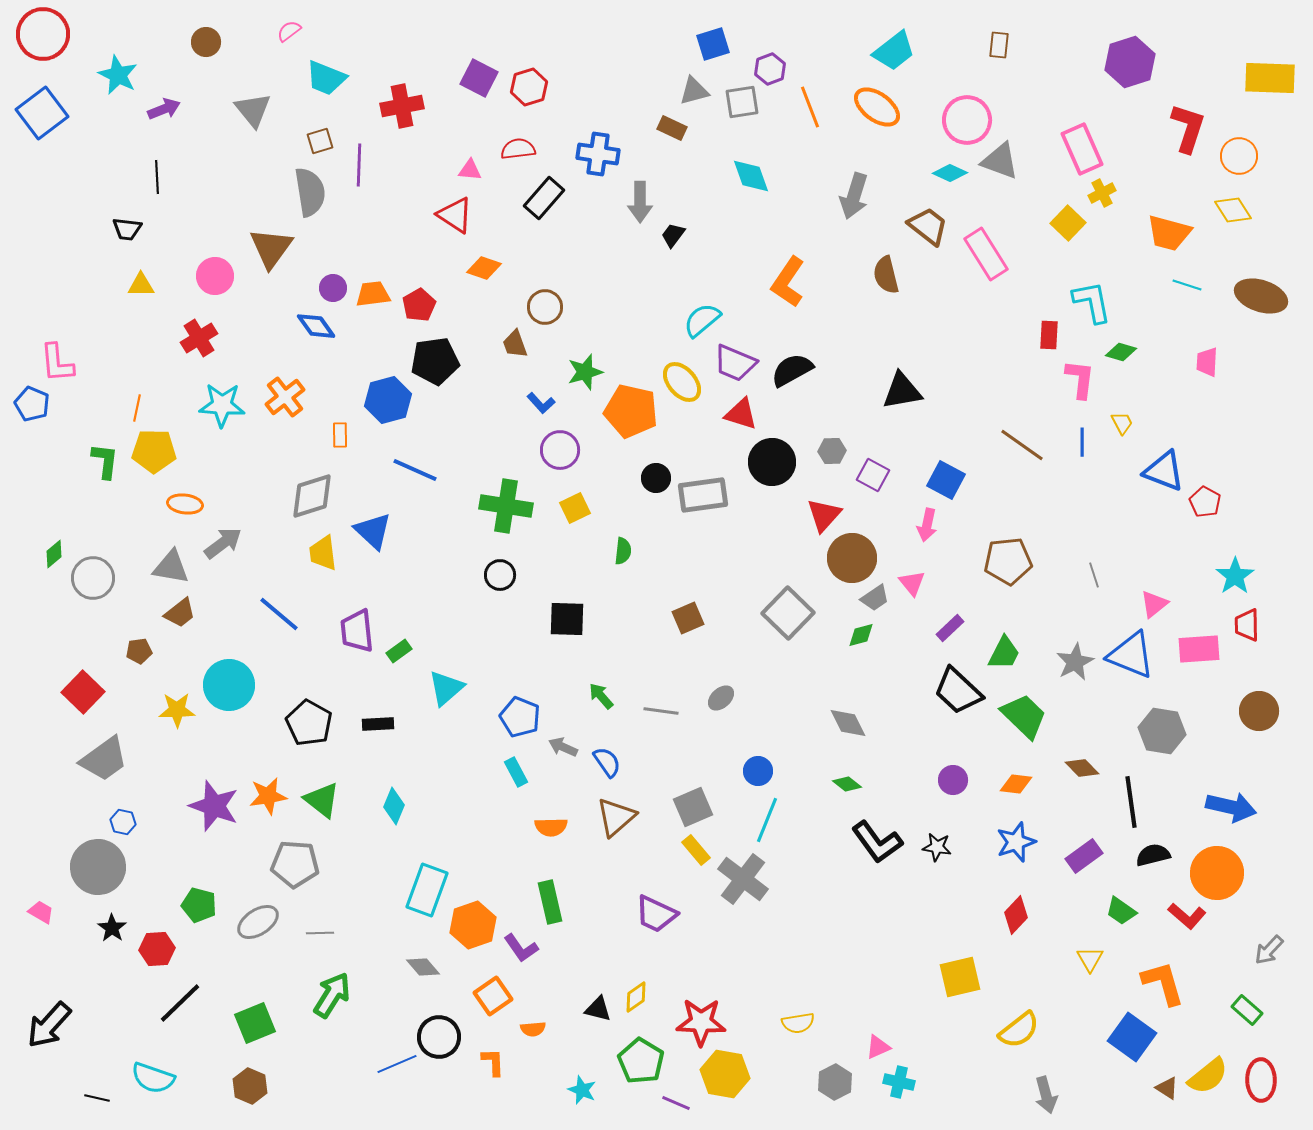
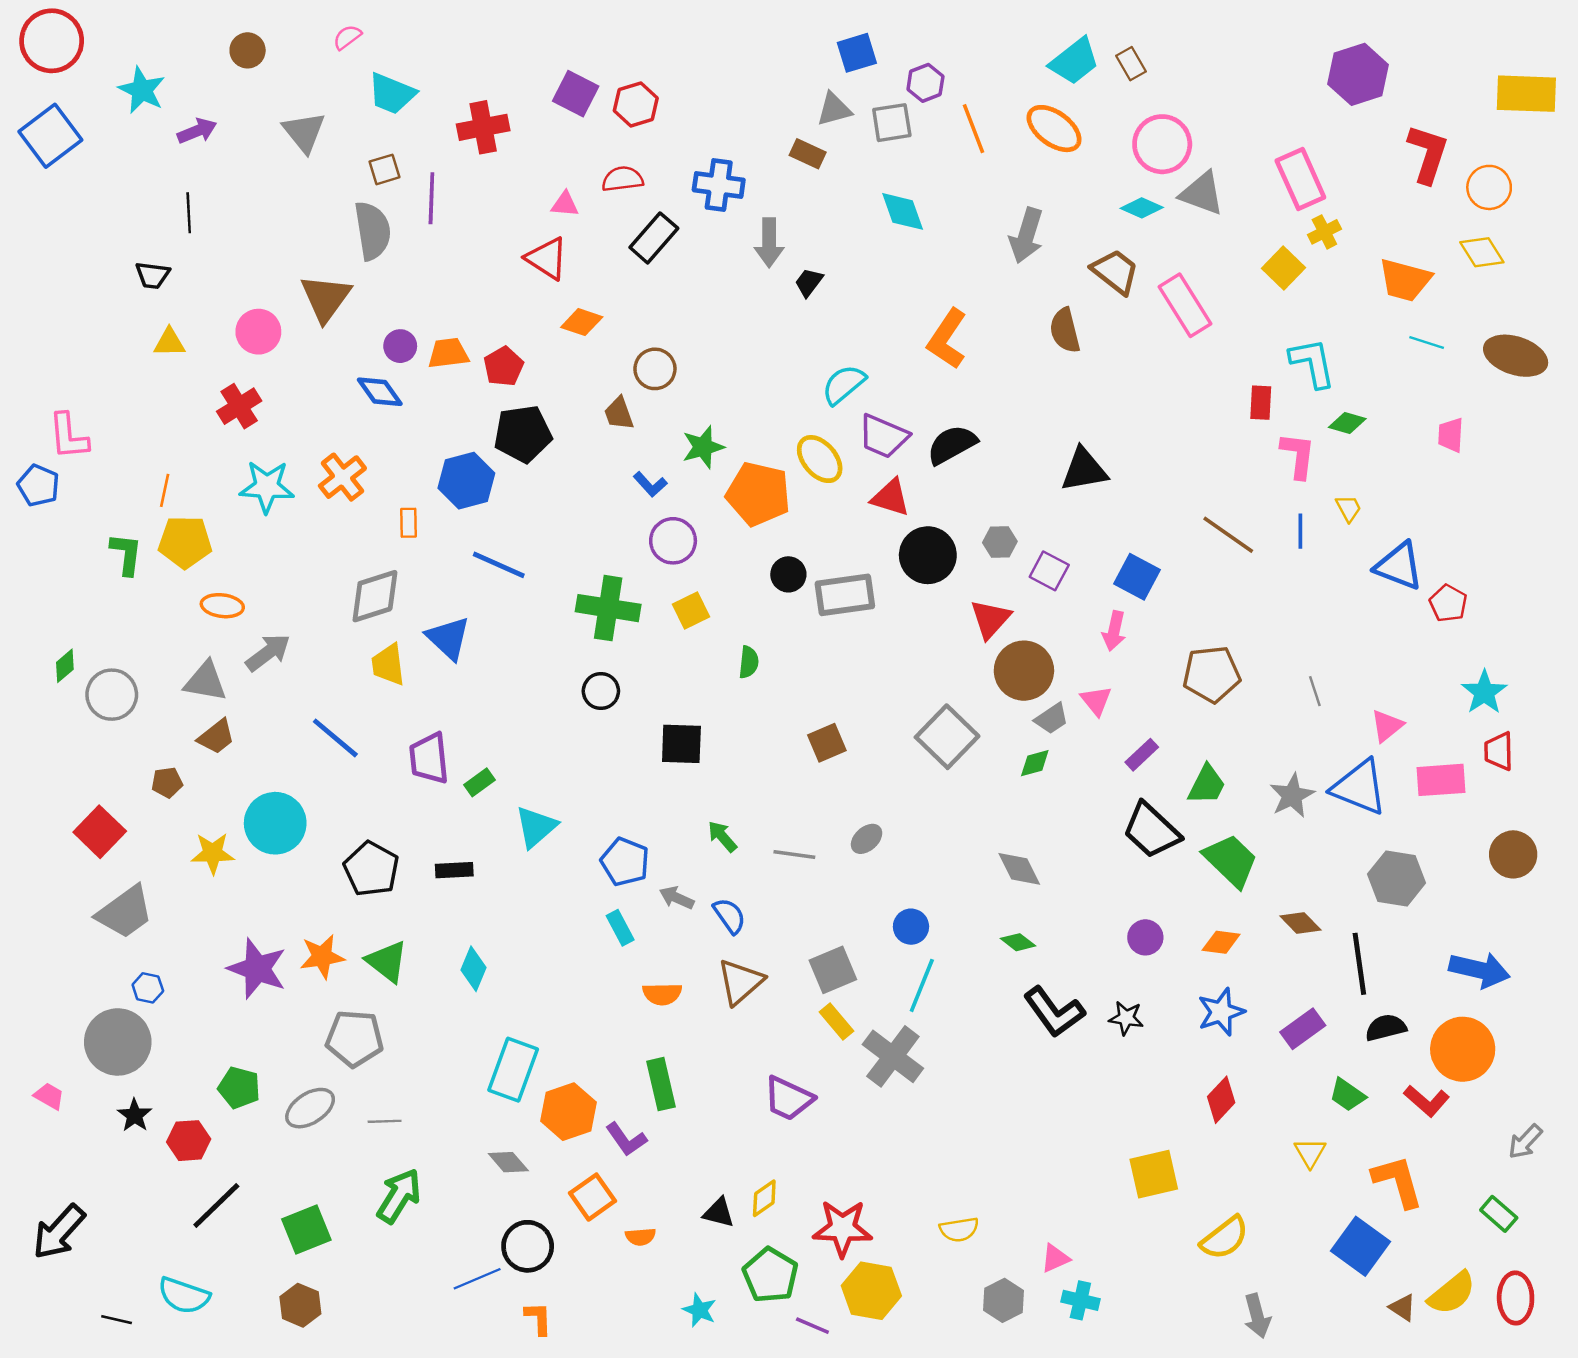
brown rectangle: (999, 45) -> (1131, 64), moved, turned -36
orange L-shape: (493, 1062) -> (538, 1318), moved

